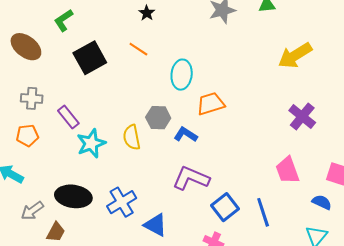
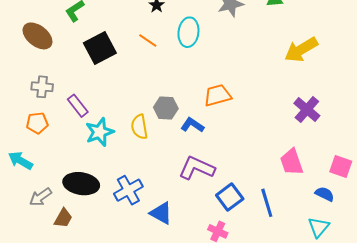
cyan ellipse: (182, 75) -> (188, 32), moved

